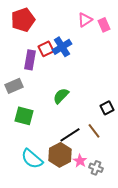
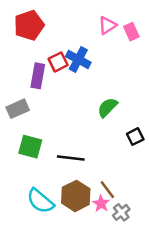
blue cross: (62, 47) -> (78, 59), turned -30
green semicircle: (61, 96) -> (107, 107), moved
brown line: (94, 131) -> (107, 190), moved
black line: (70, 135) -> (71, 158), moved, turned 40
gray cross: (96, 168) -> (121, 212), turned 32

